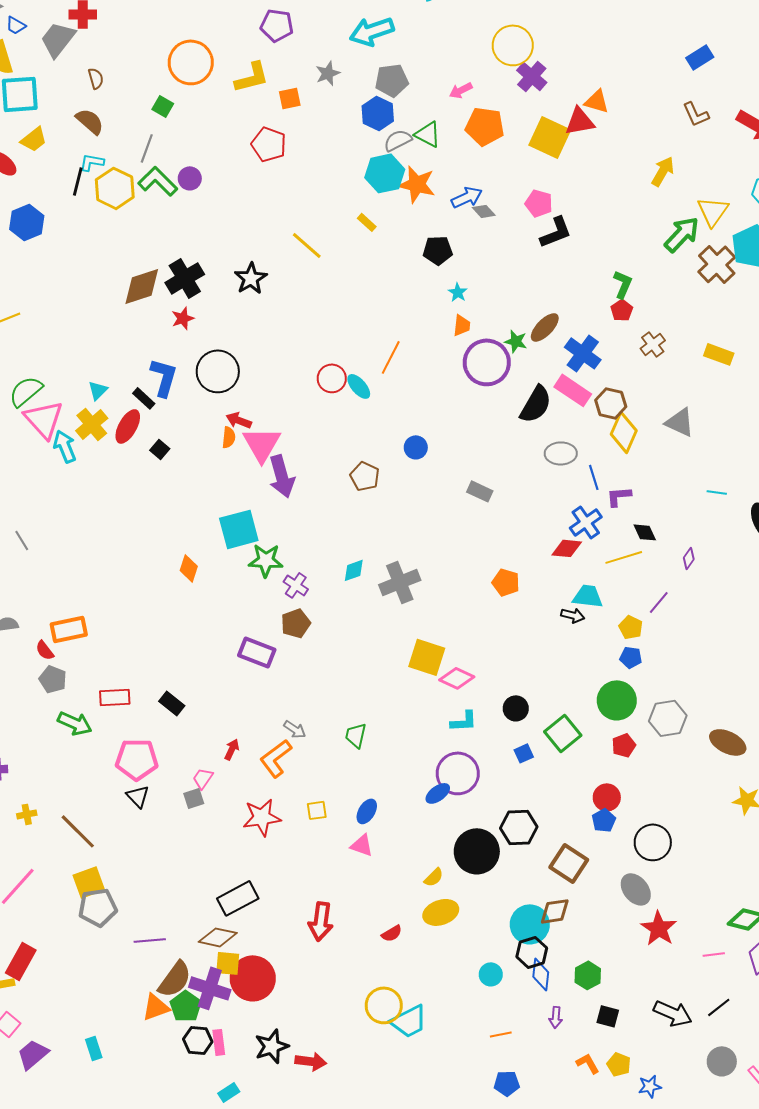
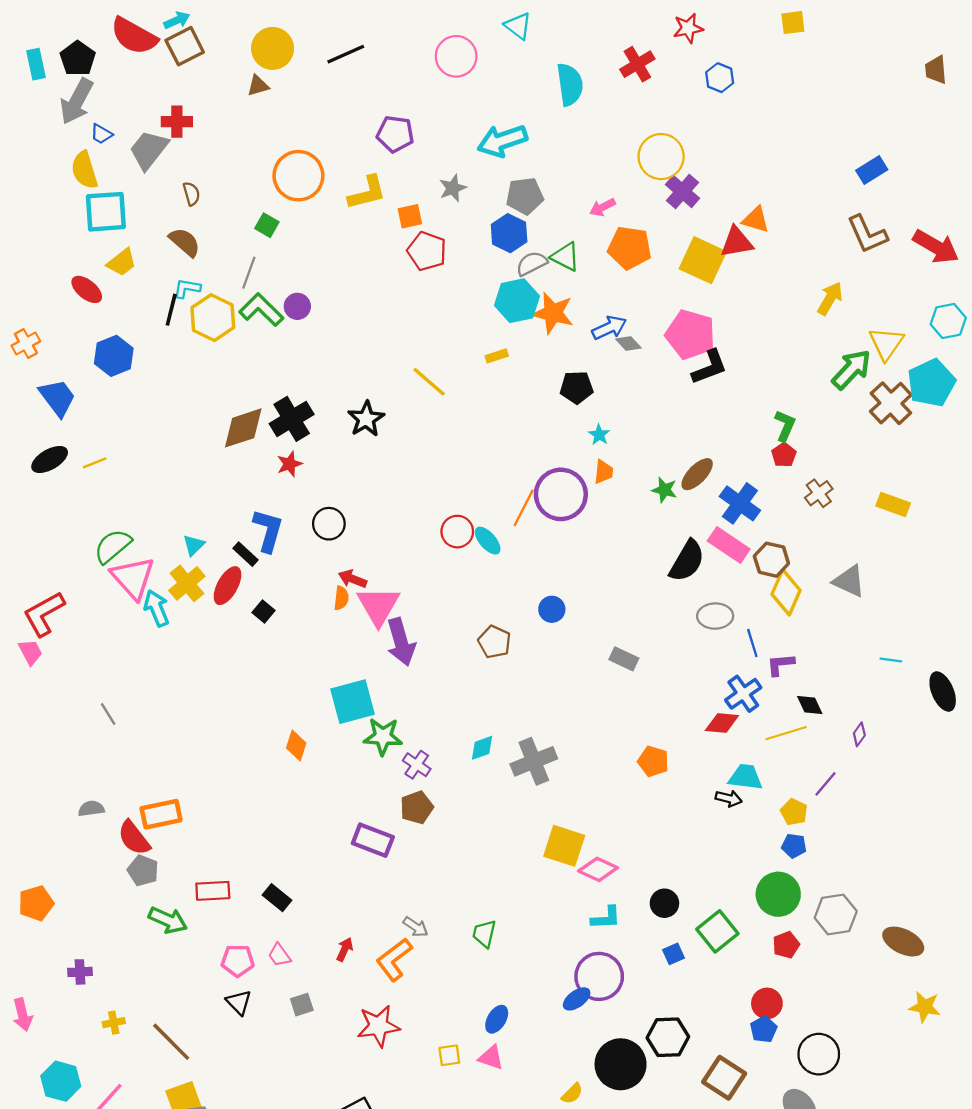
brown L-shape: (696, 114) -> (867, 234), size x1.4
red pentagon: (269, 144) -> (427, 251), moved
pink pentagon: (539, 203) -> (690, 334), size x1.6
yellow rectangle: (367, 222) -> (497, 356), turned -60
purple circle: (487, 362) -> (561, 494), moved
black circle: (218, 371) -> (329, 524), size x0.7
red semicircle: (45, 650) -> (134, 838), size x1.6
pink pentagon: (137, 759) -> (238, 961), size x0.7
pink trapezoid: (203, 778) -> (279, 955), moved, turned -70
yellow square: (317, 810) -> (449, 1055), moved

